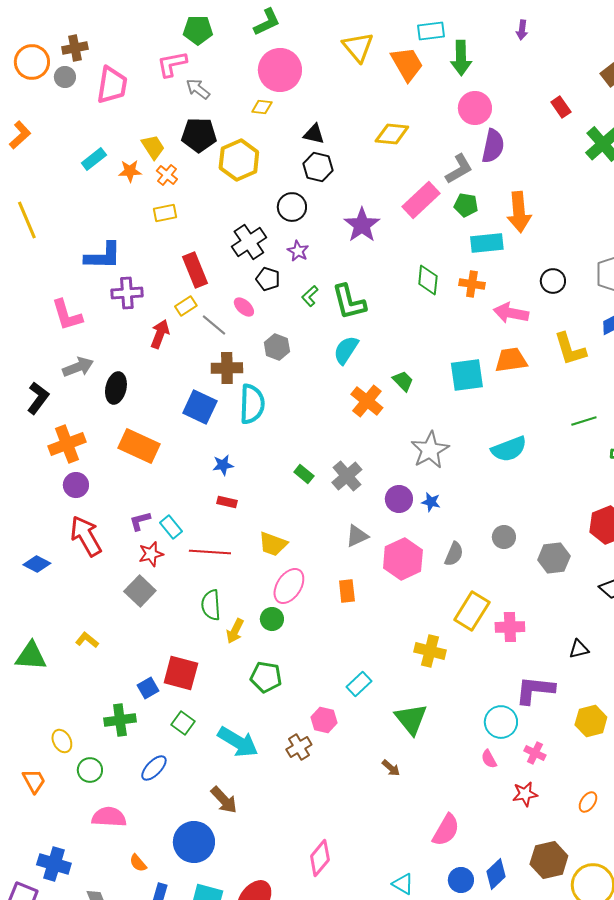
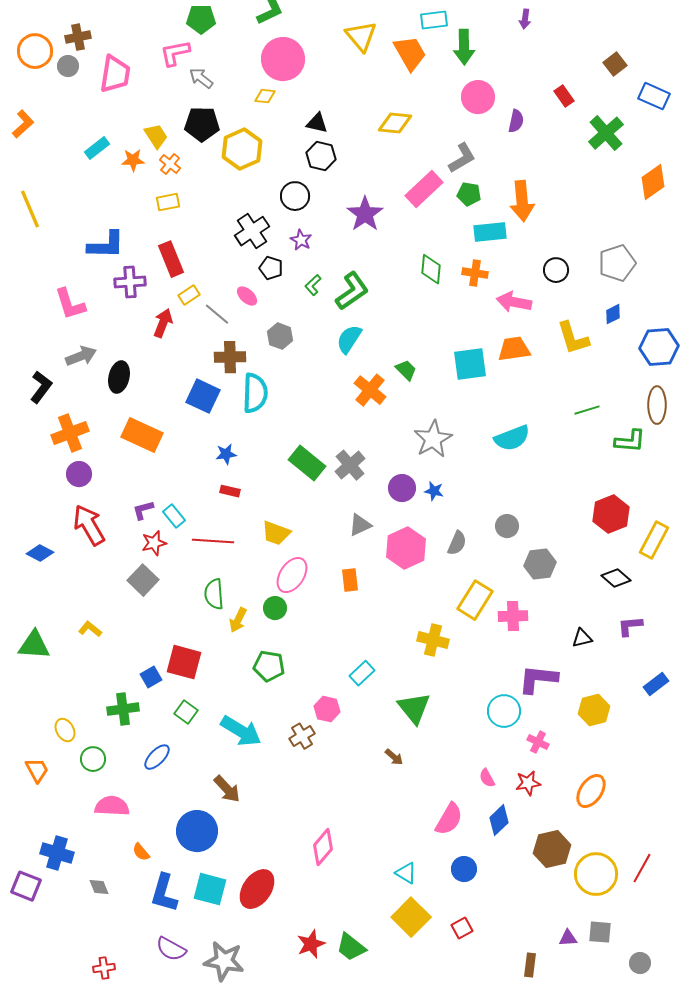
purple semicircle: (493, 146) -> (516, 121), moved, size x0.7
red rectangle: (195, 270) -> (171, 259), moved
green L-shape: (349, 302) -> (352, 291), turned -111
green rectangle: (304, 474) -> (307, 463), size x1.8
gray hexagon: (554, 558) -> (540, 564), moved
pink semicircle: (489, 759) -> (487, 778), moved
orange ellipse: (588, 802) -> (591, 791), size x1.6
blue diamond: (496, 874) -> (499, 820), moved

